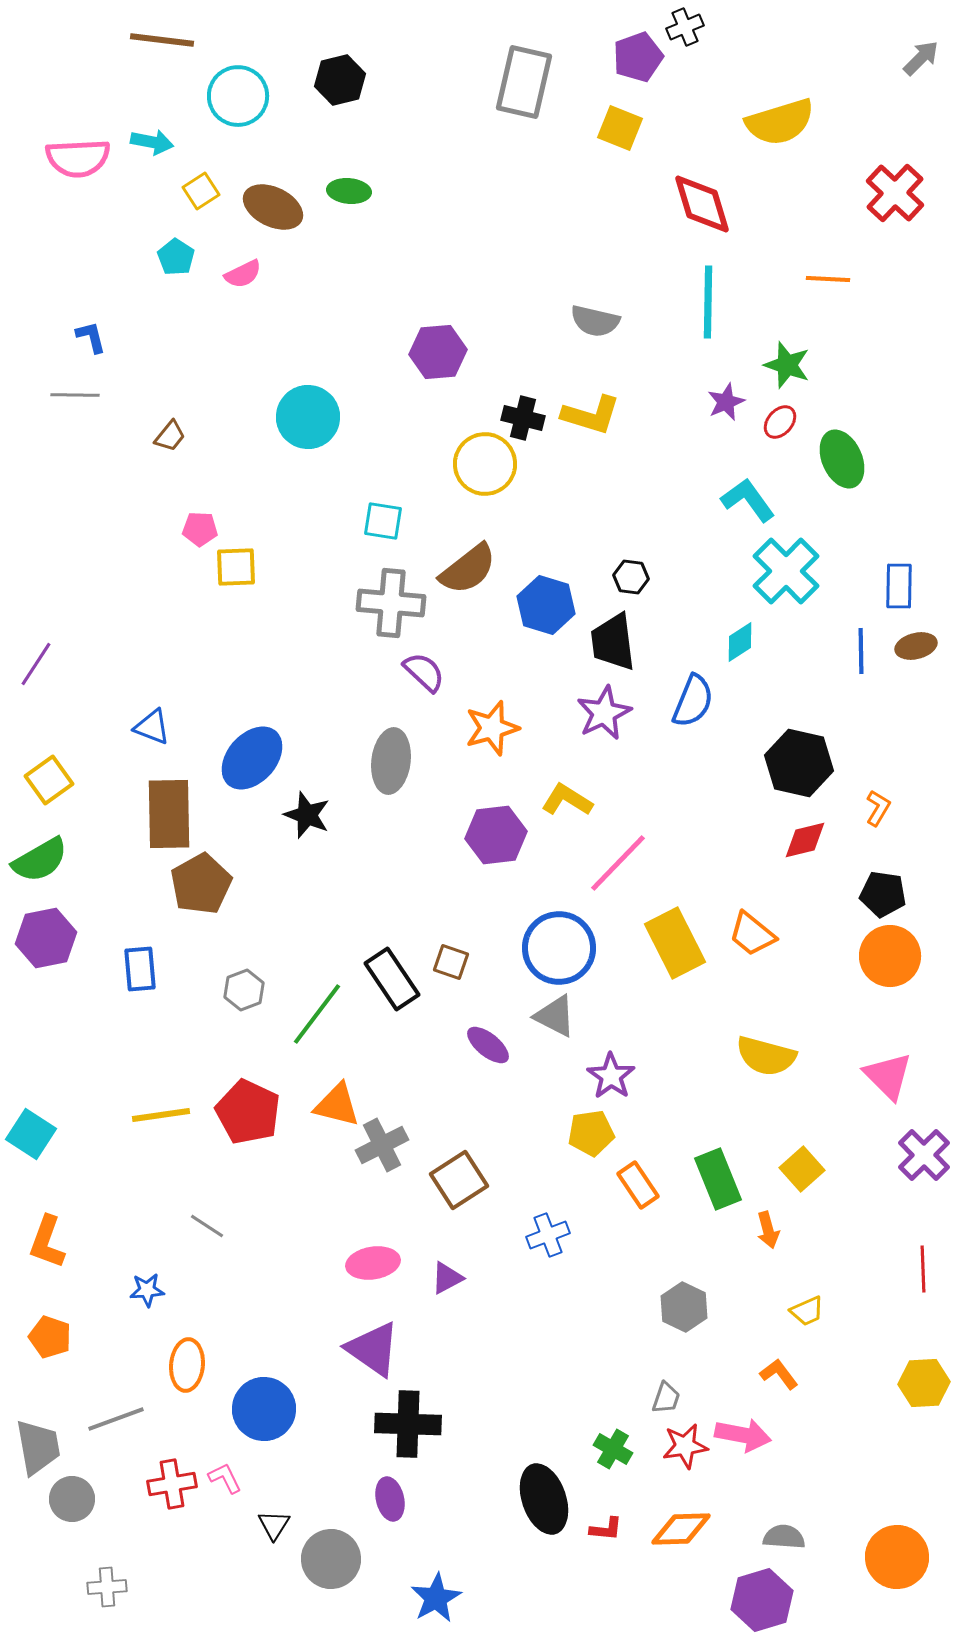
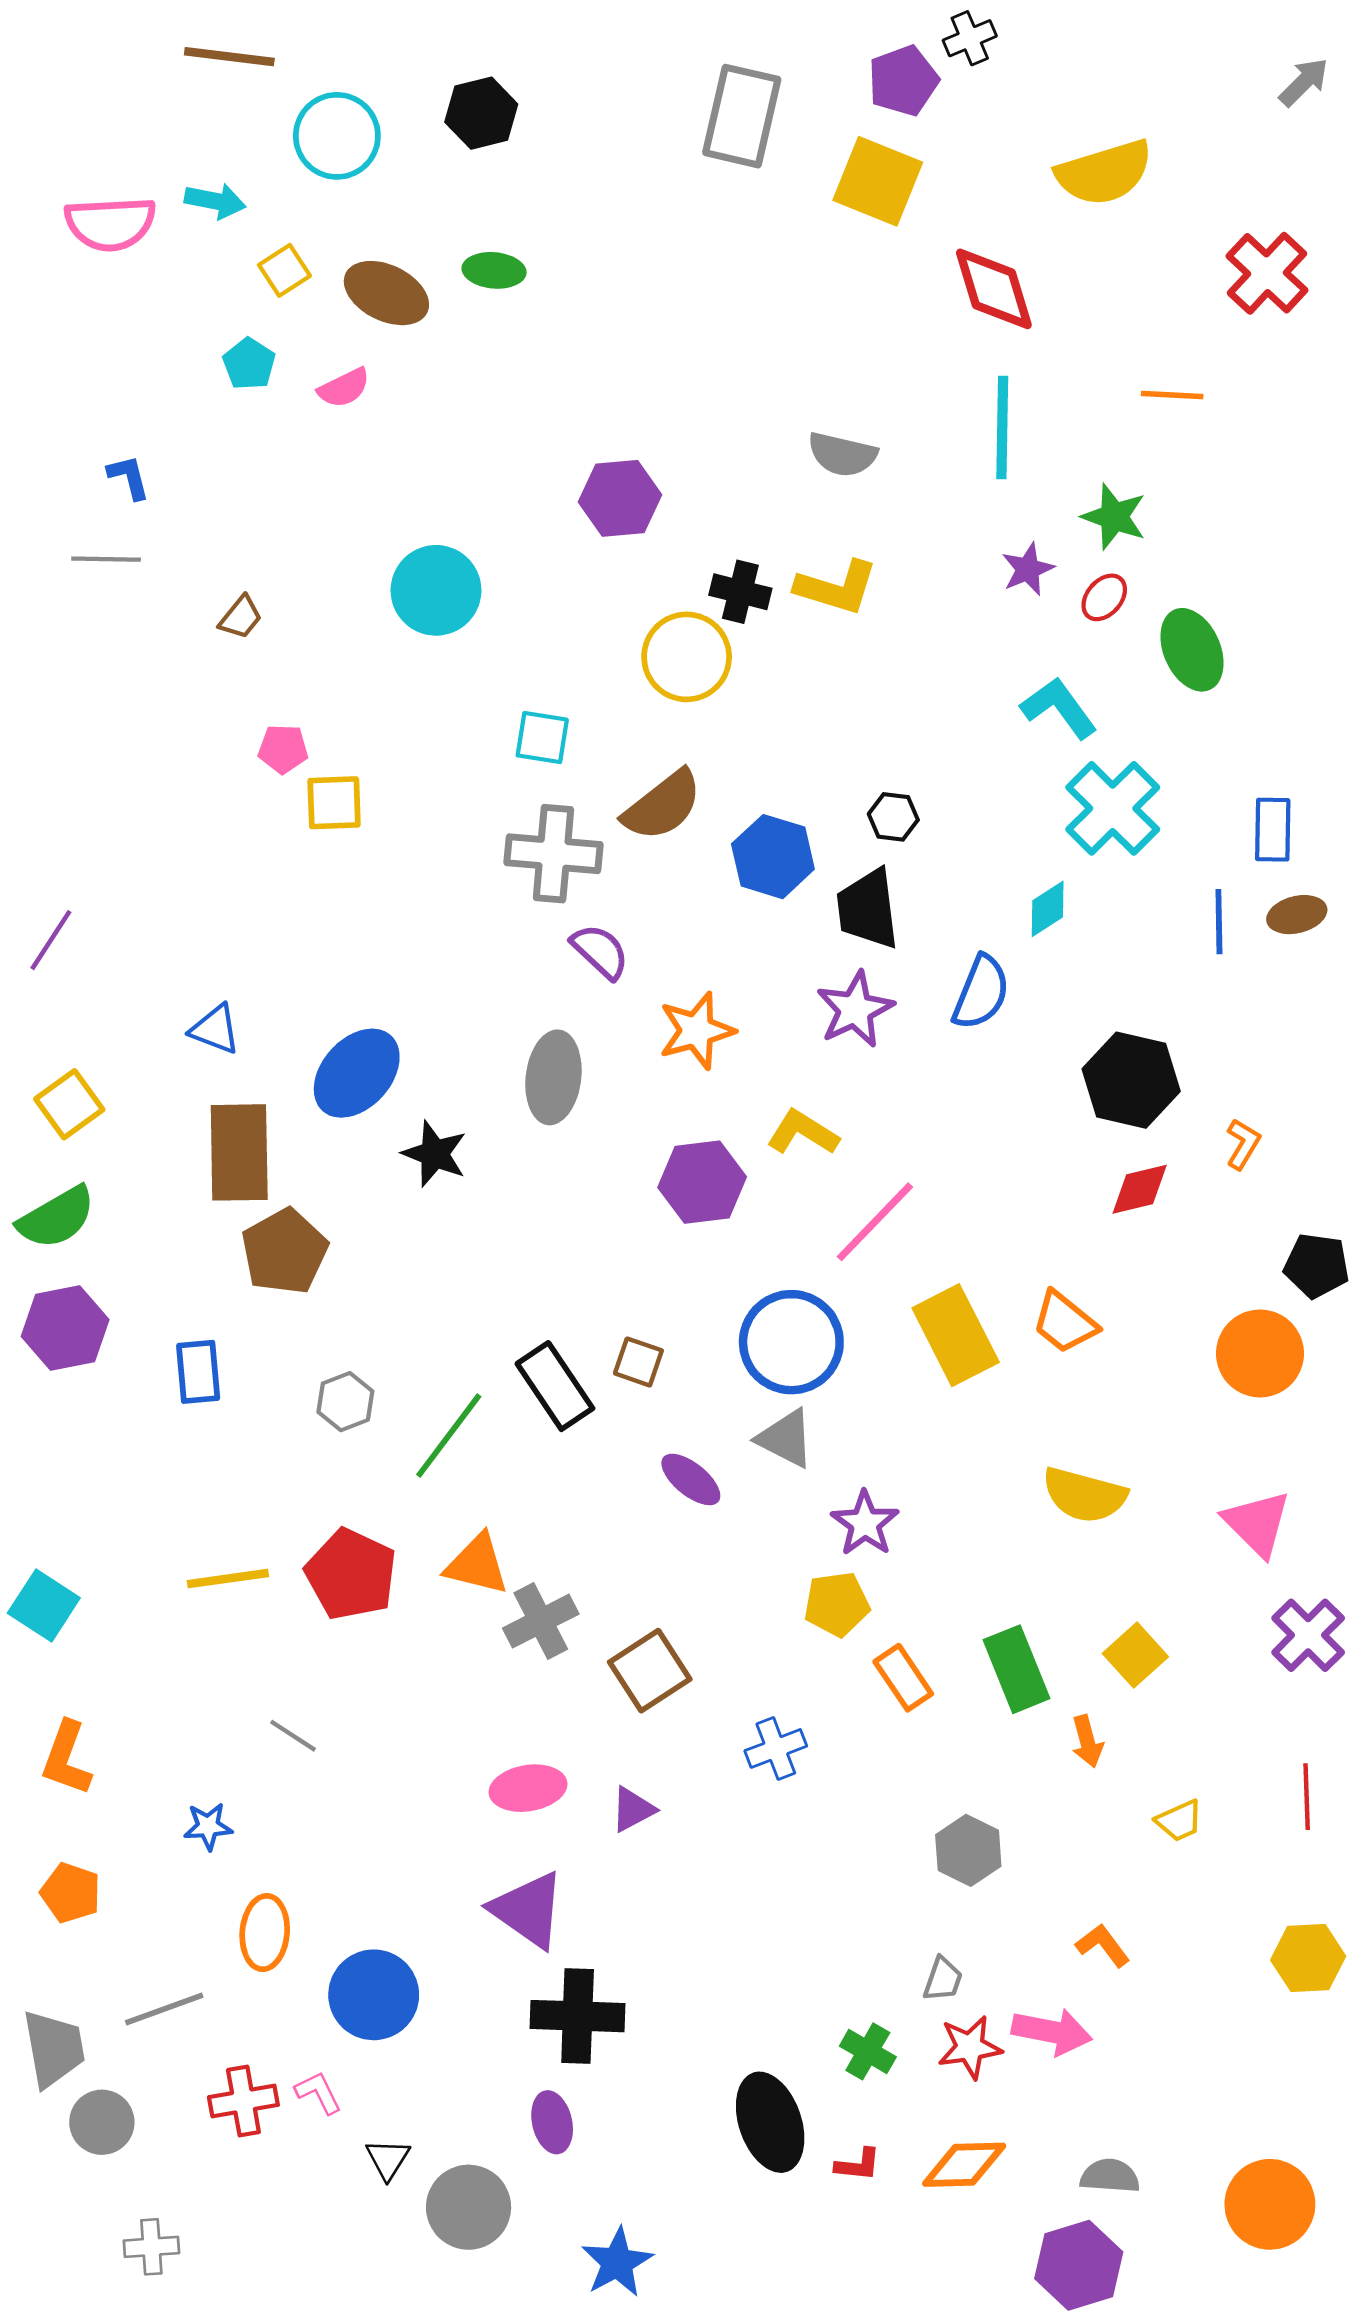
yellow square: (620, 128) -> (878, 181), size x1.4
black pentagon: (883, 894) -> (1317, 1266), moved
yellow trapezoid: (807, 1311) -> (1179, 1821), moved

